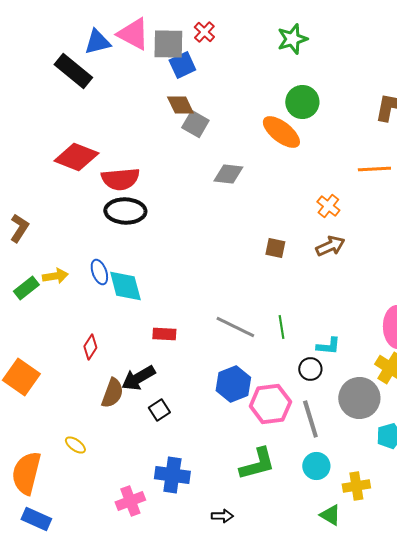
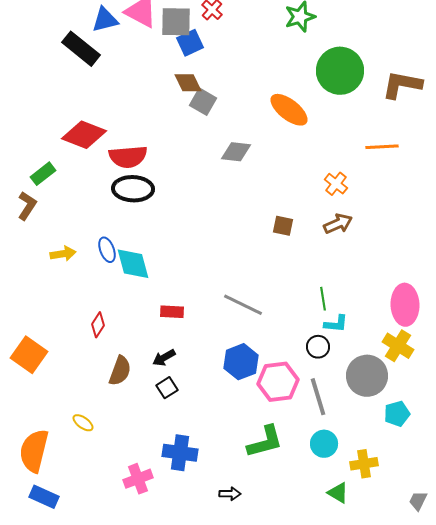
green circle: (302, 102) -> (340, 71), moved, size x1.4
green rectangle: (26, 288) -> (43, 174), moved
green line: (281, 327) -> (323, 299), moved
black arrow: (138, 378) -> (164, 358), moved, size x0.7

